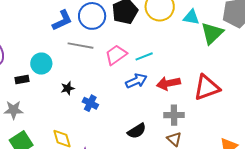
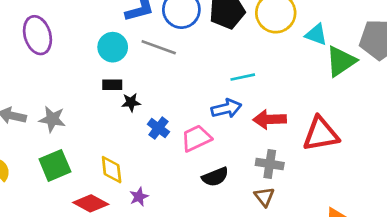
pink trapezoid: (116, 55) -> (196, 138), moved
cyan circle: (41, 64) -> (113, 47), moved
black rectangle: (22, 79) -> (112, 85), moved

